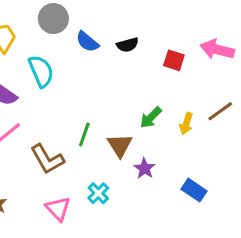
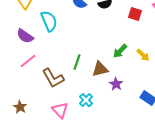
yellow arrow: (186, 124) -> (143, 55), turned -64
brown triangle: (120, 145) -> (100, 69), turned 48

